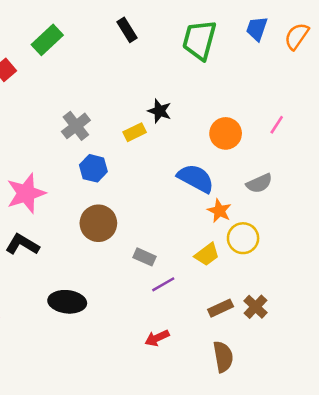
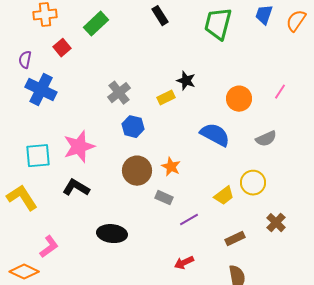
orange star: (219, 211) -> (171, 167), moved
gray rectangle: (145, 257) -> (164, 198), moved
brown cross: (256, 307) -> (276, 223), moved

